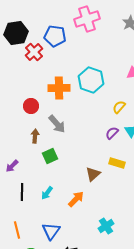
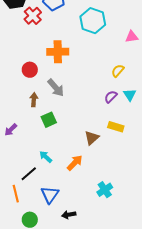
cyan hexagon: (91, 80) -> (93, 21), moved
black line: (22, 192) -> (29, 174), moved, turned 48
cyan arrow: (47, 193) -> (46, 157), turned 96

